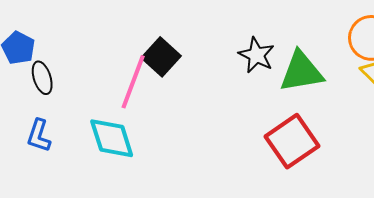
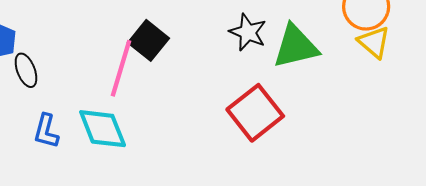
blue L-shape: (39, 136) -> (46, 131), moved
red square: (292, 141) -> (255, 113), moved

